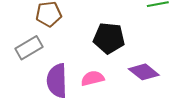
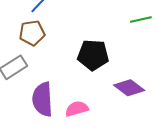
pink semicircle: (93, 78) -> (77, 109), moved

